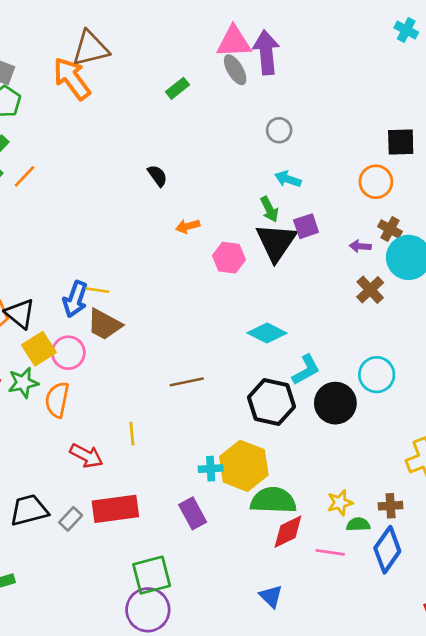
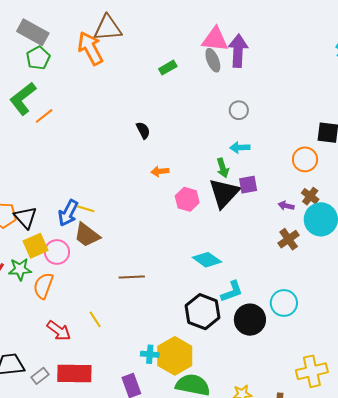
cyan arrow: (288, 179) -> (240, 148), turned -30
brown line: (187, 382) -> (132, 277), moved
yellow line: (132, 434) -> (95, 319), turned -36

